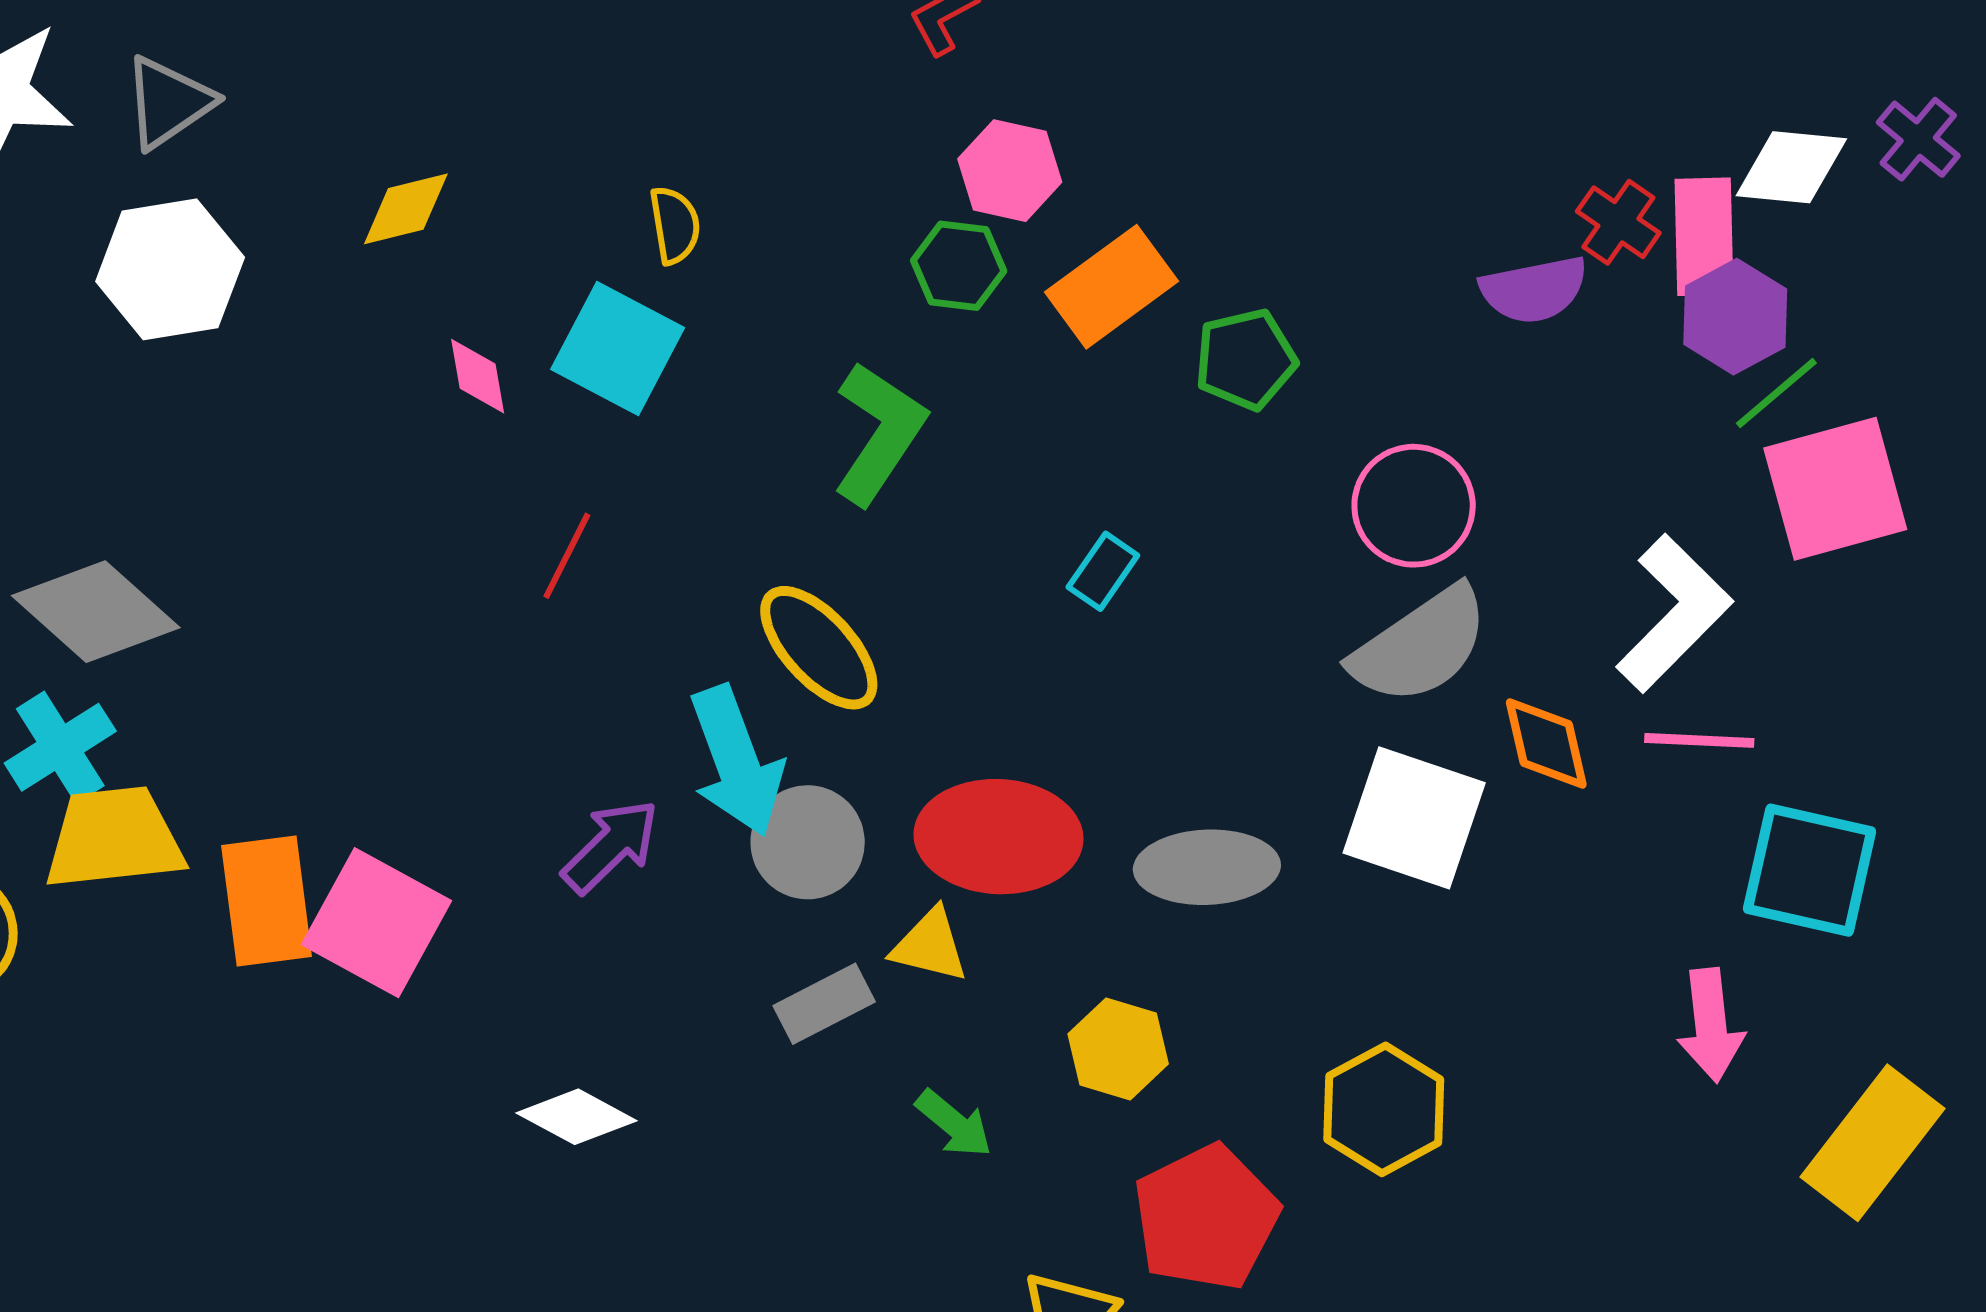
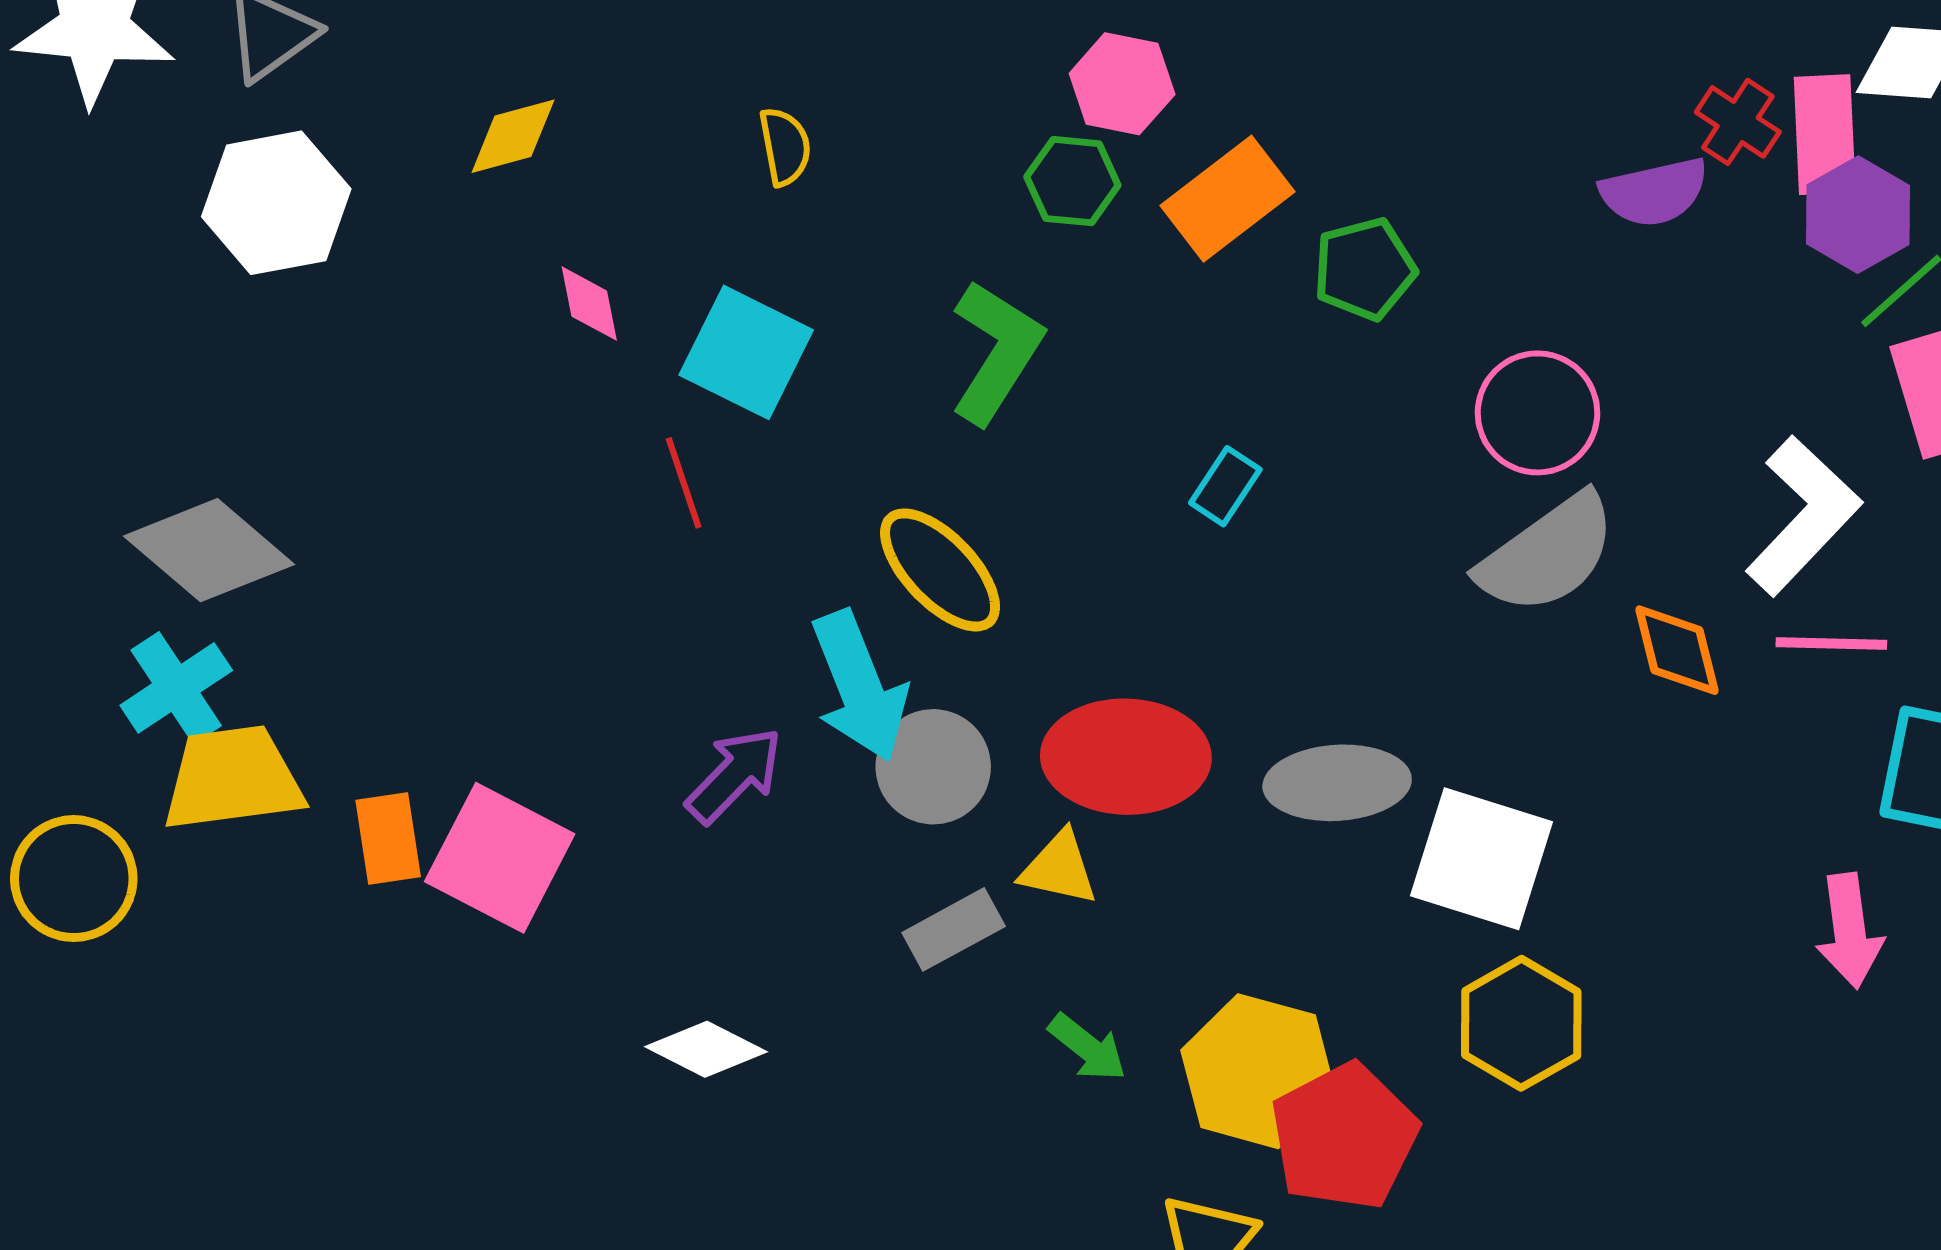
cyan square: (618, 348) -> (746, 352), moved
red line: (567, 556) -> (684, 483), turned -44
white square: (1414, 818) -> (1482, 859), moved
orange rectangle: (267, 901) -> (388, 839), size x0.7
yellow hexagon: (1118, 1049) -> (1258, 1071), moved, size x1.5

